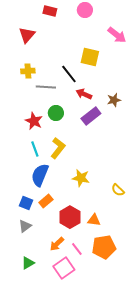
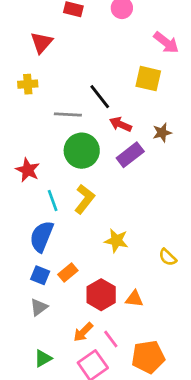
yellow square: (90, 57) -> (148, 79), moved
yellow cross: (28, 71) -> (28, 84), moved
green circle: (56, 113) -> (82, 151), size x1.6
red star: (34, 121) -> (28, 170), moved
blue semicircle: (40, 175) -> (42, 236), moved
orange pentagon: (104, 247) -> (148, 357), moved

